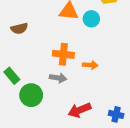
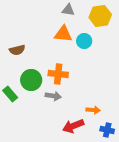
orange arrow: (90, 65) -> (93, 110), moved
green circle: (31, 95) -> (31, 80), moved

